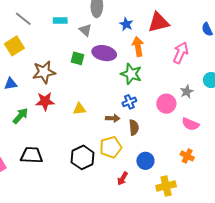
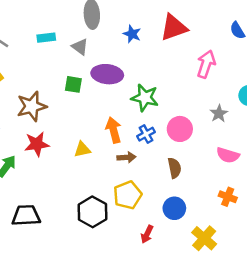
orange arrow: (138, 46) -> (114, 130), moved
pink circle: (166, 104) -> (180, 129), moved
brown semicircle: (134, 127) -> (174, 168), moved
yellow cross: (166, 186) -> (204, 238), turned -30

